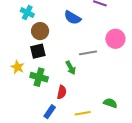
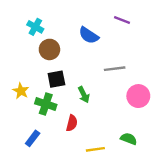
pink circle: (115, 39) -> (138, 96), moved
black square: (38, 51) -> (56, 79), moved
gray line: (88, 53) -> (115, 69), moved
blue rectangle: (50, 112) -> (33, 138), moved

